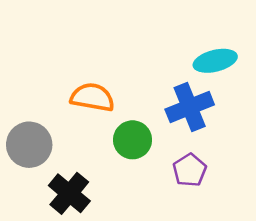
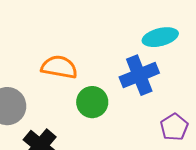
purple pentagon: (190, 170) -> (174, 127), moved

